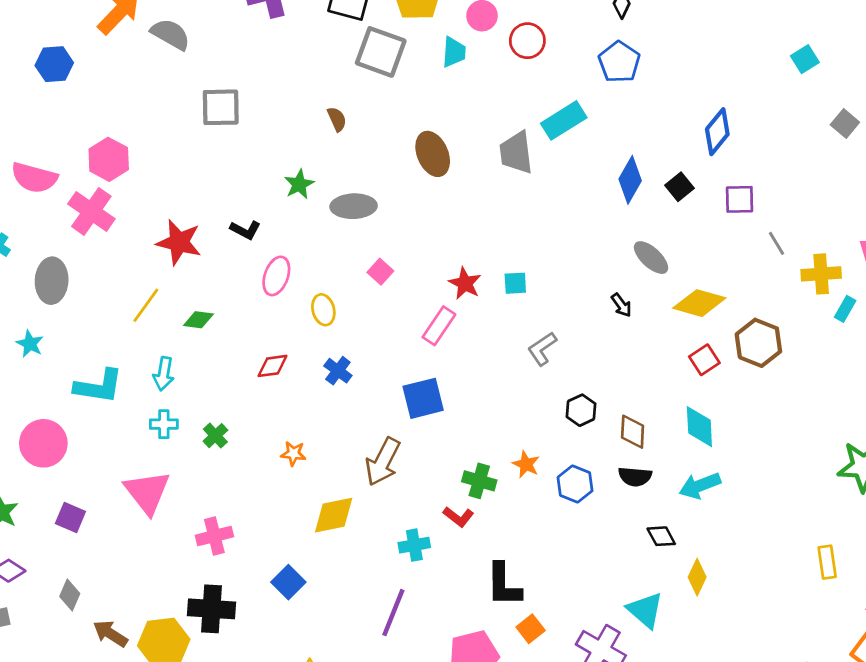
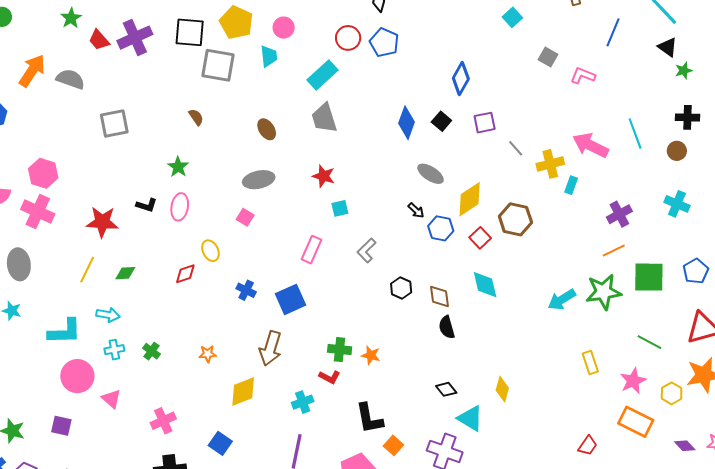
red circle: (527, 41) -> (348, 38), moved
cyan rectangle: (564, 120) -> (323, 75), moved
brown ellipse: (433, 154) -> (267, 129), size x0.7
gray ellipse: (354, 206) -> (259, 180), moved
pink ellipse: (276, 276) -> (180, 207), moved
red star: (465, 283) -> (324, 176), moved
yellow diamond: (699, 303) -> (470, 199), turned -39
pink rectangle: (439, 326) -> (312, 250), moved
red diamond: (272, 366) -> (185, 274), moved
blue cross: (338, 371) -> (246, 290), moved
cyan arrow: (164, 374) -> (108, 315), turned -80
pink circle: (43, 443) -> (77, 376), moved
orange star: (526, 464) -> (371, 355), moved
black semicircle: (635, 477) -> (447, 327), turned 80
blue hexagon: (575, 484) -> (441, 228), moved
cyan arrow: (700, 486) -> (562, 300), moved
pink triangle: (147, 492) -> (111, 399), size x0.6
black diamond: (661, 536) -> (446, 389), moved

